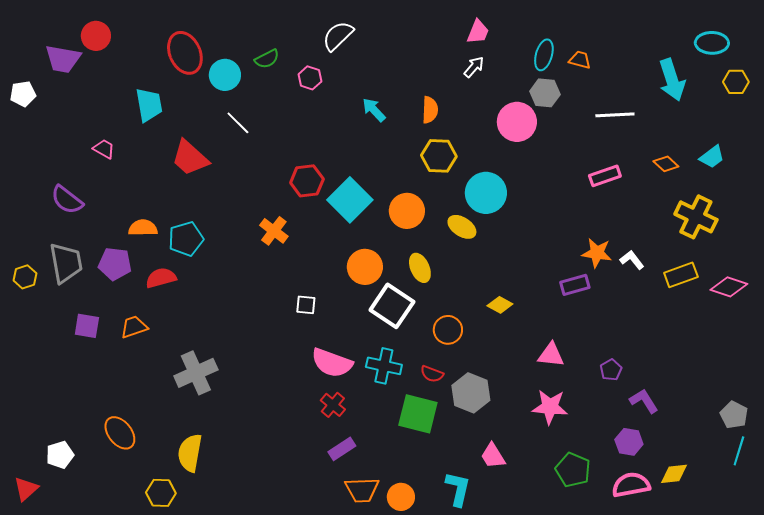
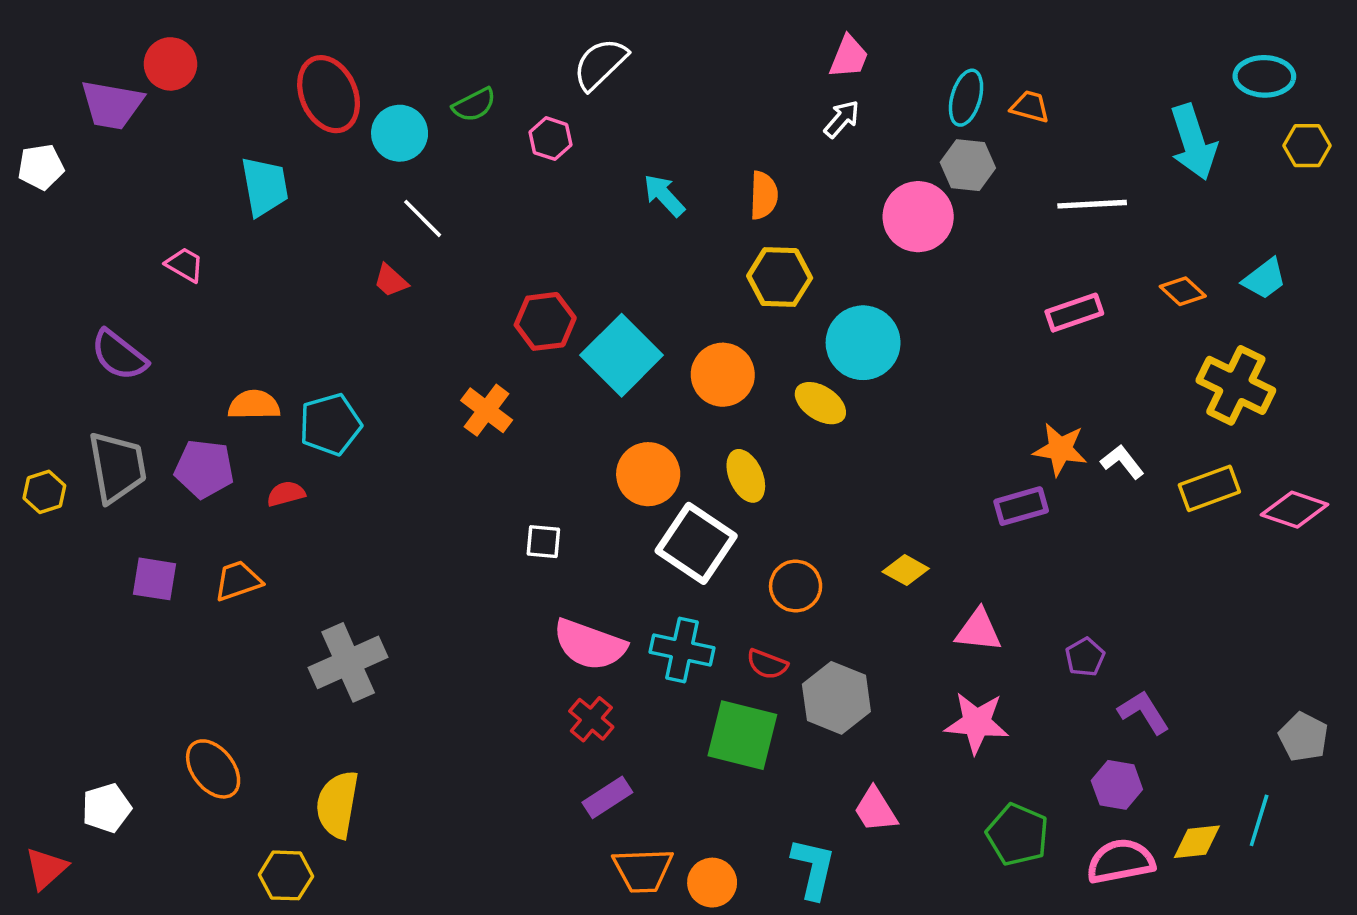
red trapezoid: (190, 158) -> (391, 281), moved, size x0.5
red semicircle: (161, 278) -> (286, 494), size x0.7
yellow diamond: (500, 305) -> (906, 570), moved
cyan line: (739, 451) -> (1259, 820), moved

